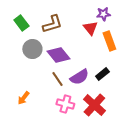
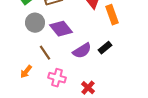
brown line: (57, 79) -> (45, 53), moved
pink cross: (65, 104) -> (57, 78), moved
red cross: (94, 105) -> (88, 88), moved, size x0.6

